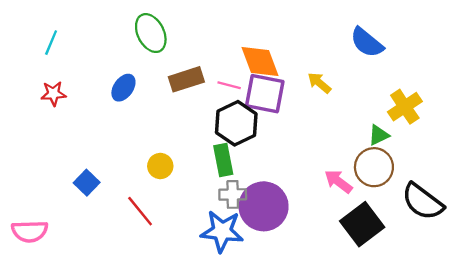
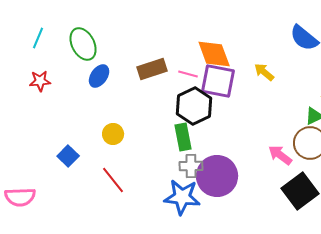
green ellipse: (151, 33) -> (83, 44), moved
yellow circle: (160, 166) -> (113, 134), moved

